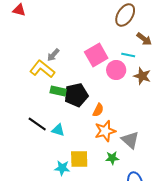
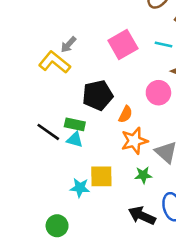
pink circle: (116, 70) -> (158, 93), moved
green rectangle: (58, 91) -> (75, 124), moved

